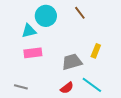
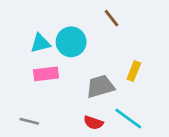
cyan circle: (46, 16) -> (71, 42), moved
red semicircle: (67, 88) -> (93, 123), turned 56

